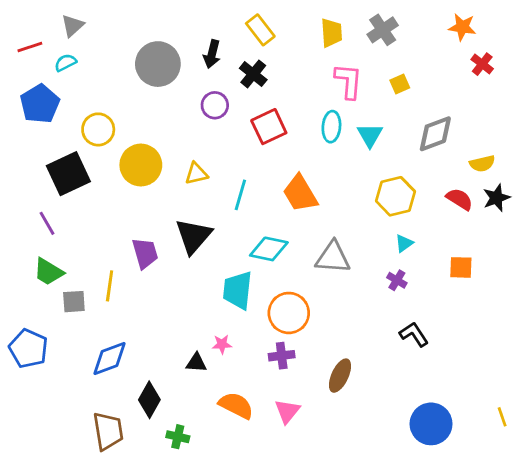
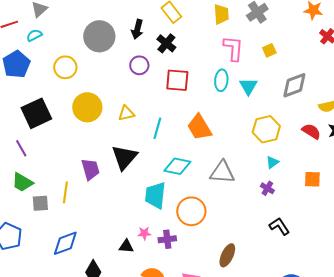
red square: (269, 127) -> (177, 80), turned 30
yellow circle: (98, 129) -> (65, 67), moved
purple cross: (282, 356) -> (167, 239), moved

